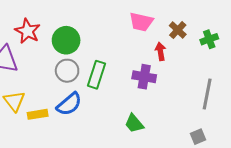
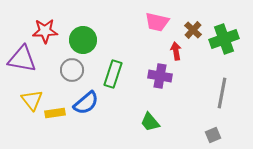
red star: (27, 31) -> (45, 31), turned -30
green cross: (209, 39) -> (224, 39), size x1.6
gray circle: (67, 71) -> (72, 70), moved

